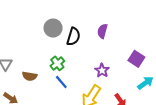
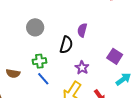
black semicircle: (73, 37) -> (66, 45), moved
green cross: (57, 63) -> (39, 61), turned 32

